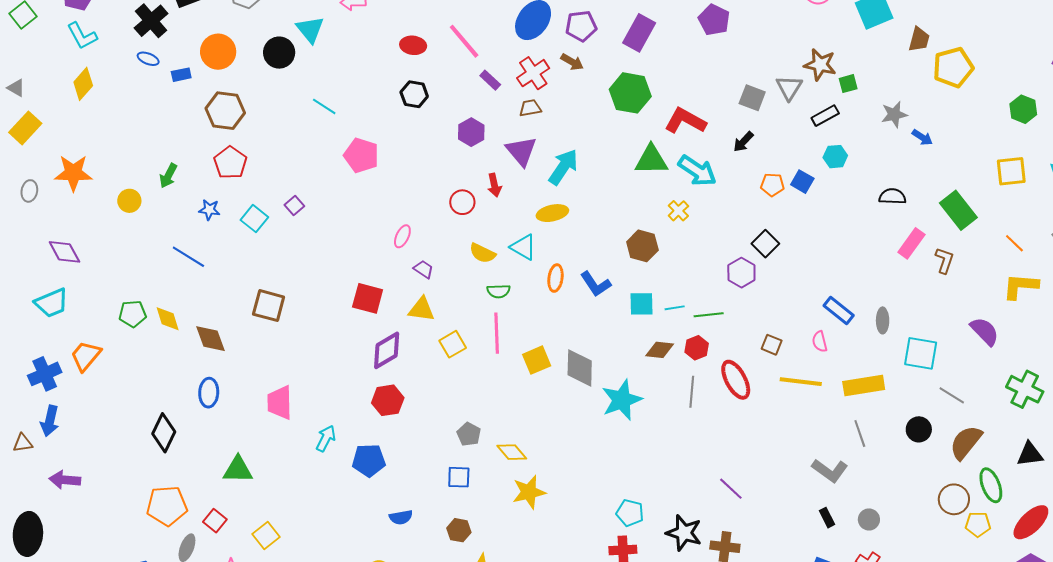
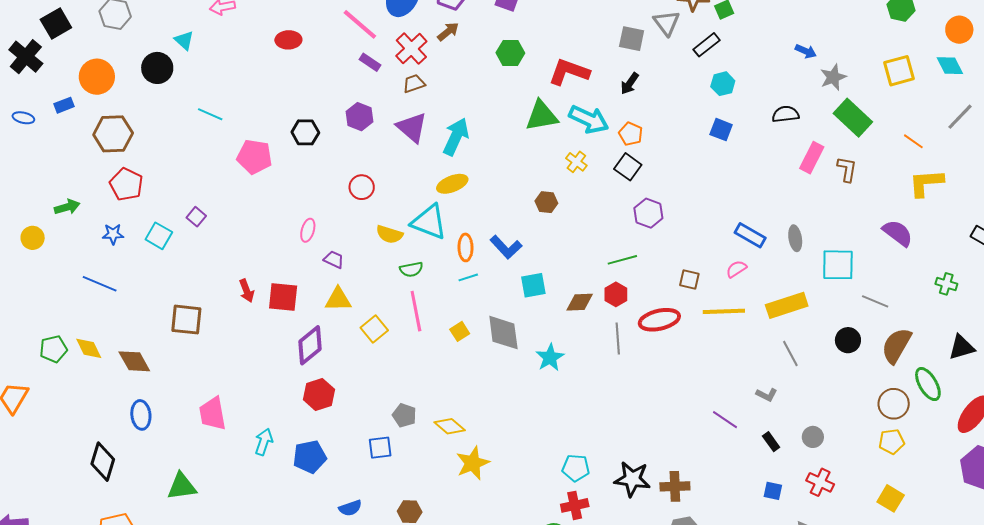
cyan triangle: (310, 29) -> (184, 40), size x0.7
pink line: (464, 41) -> (360, 24), moved
blue ellipse: (148, 59) -> (23, 118), moved
brown arrow: (572, 62) -> (448, 32), turned -60
green hexagon: (630, 93) -> (510, 53), size x0.7
black hexagon: (414, 94) -> (305, 132), moved
gray star: (894, 114) -> (833, 77), moved
green arrow: (168, 176) -> (67, 207), turned -125
blue square: (802, 182) -> (721, 130), moved
red arrow: (494, 185) -> (247, 291), moved
orange pentagon: (772, 185) -> (631, 134), moved, turned 30
black square: (765, 244) -> (628, 167), moved
brown hexagon: (642, 246) -> (546, 202), size x0.7
cyan triangle: (523, 247) -> (429, 222), size x1.4
cyan square: (642, 304) -> (533, 285), moved
cyan line: (675, 308) -> (468, 277), moved
pink semicircle: (820, 342) -> (736, 269), turned 80
yellow square: (537, 360) -> (460, 331), size x0.7
red ellipse: (736, 380) -> (659, 320), turned -66
green cross: (1025, 389) -> (946, 284), size x0.6
cyan star: (622, 400) -> (550, 358), size x0.7
gray L-shape: (830, 471) -> (767, 395), size x0.6
blue square: (459, 477) -> (380, 448), moved
purple line: (731, 489) -> (725, 420), moved
yellow pentagon: (978, 524) -> (892, 442), moved

